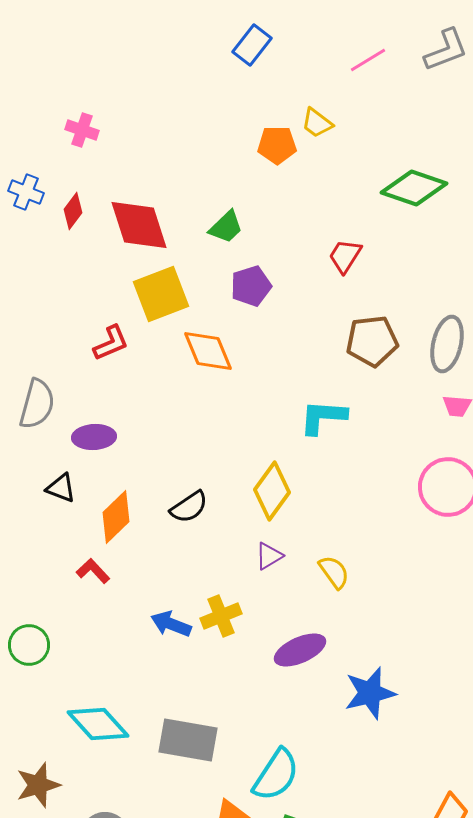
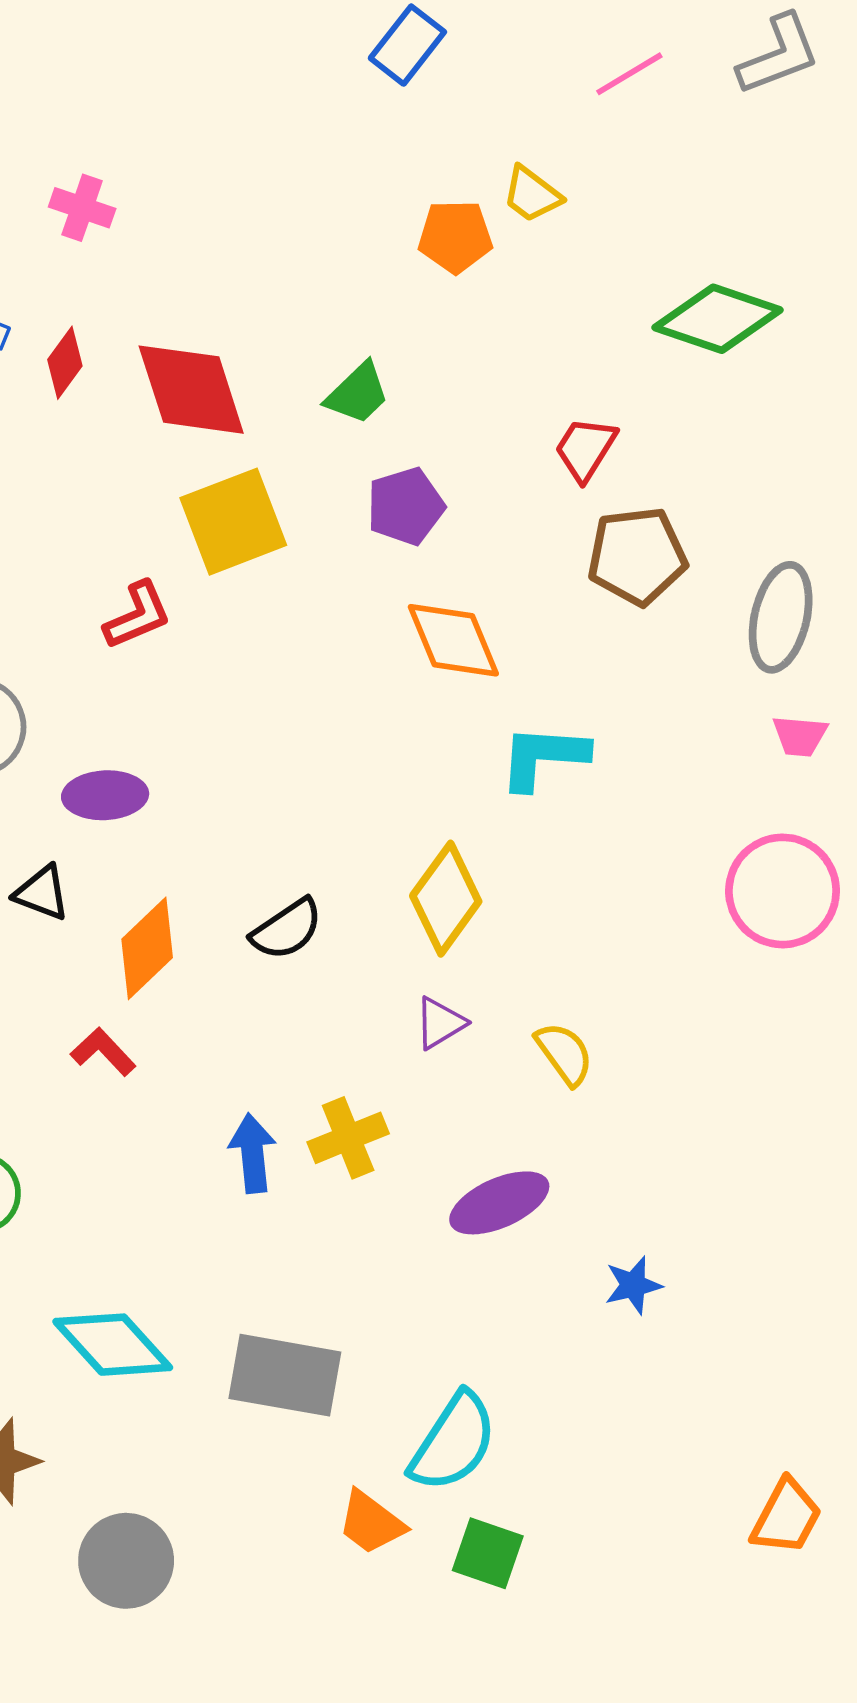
brown pentagon: (372, 341) -> (637, 556), moved
orange diamond: (208, 351) -> (453, 640), moved
blue arrow: (171, 624) -> (252, 1153), turned 63
blue star: (370, 693) -> (633, 1285), size x0.6

